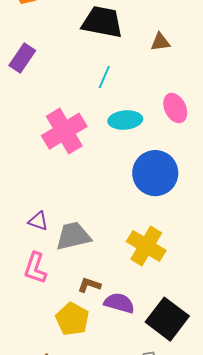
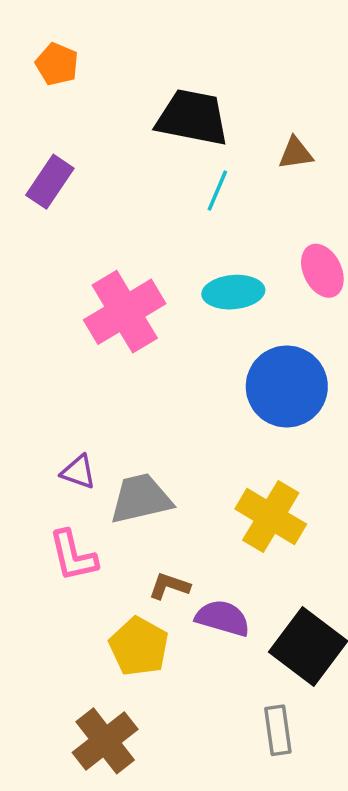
cyan line: (104, 77) -> (217, 191), moved
pink L-shape: (35, 268) -> (73, 556), turned -32

